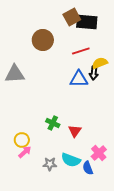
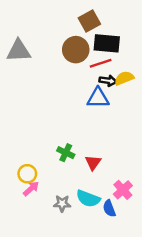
black rectangle: (87, 22) -> (107, 43), moved
brown circle: (43, 40) -> (76, 50), moved
black arrow: (94, 73) -> (108, 81), moved, turned -88
gray triangle: (15, 74) -> (19, 51), moved

